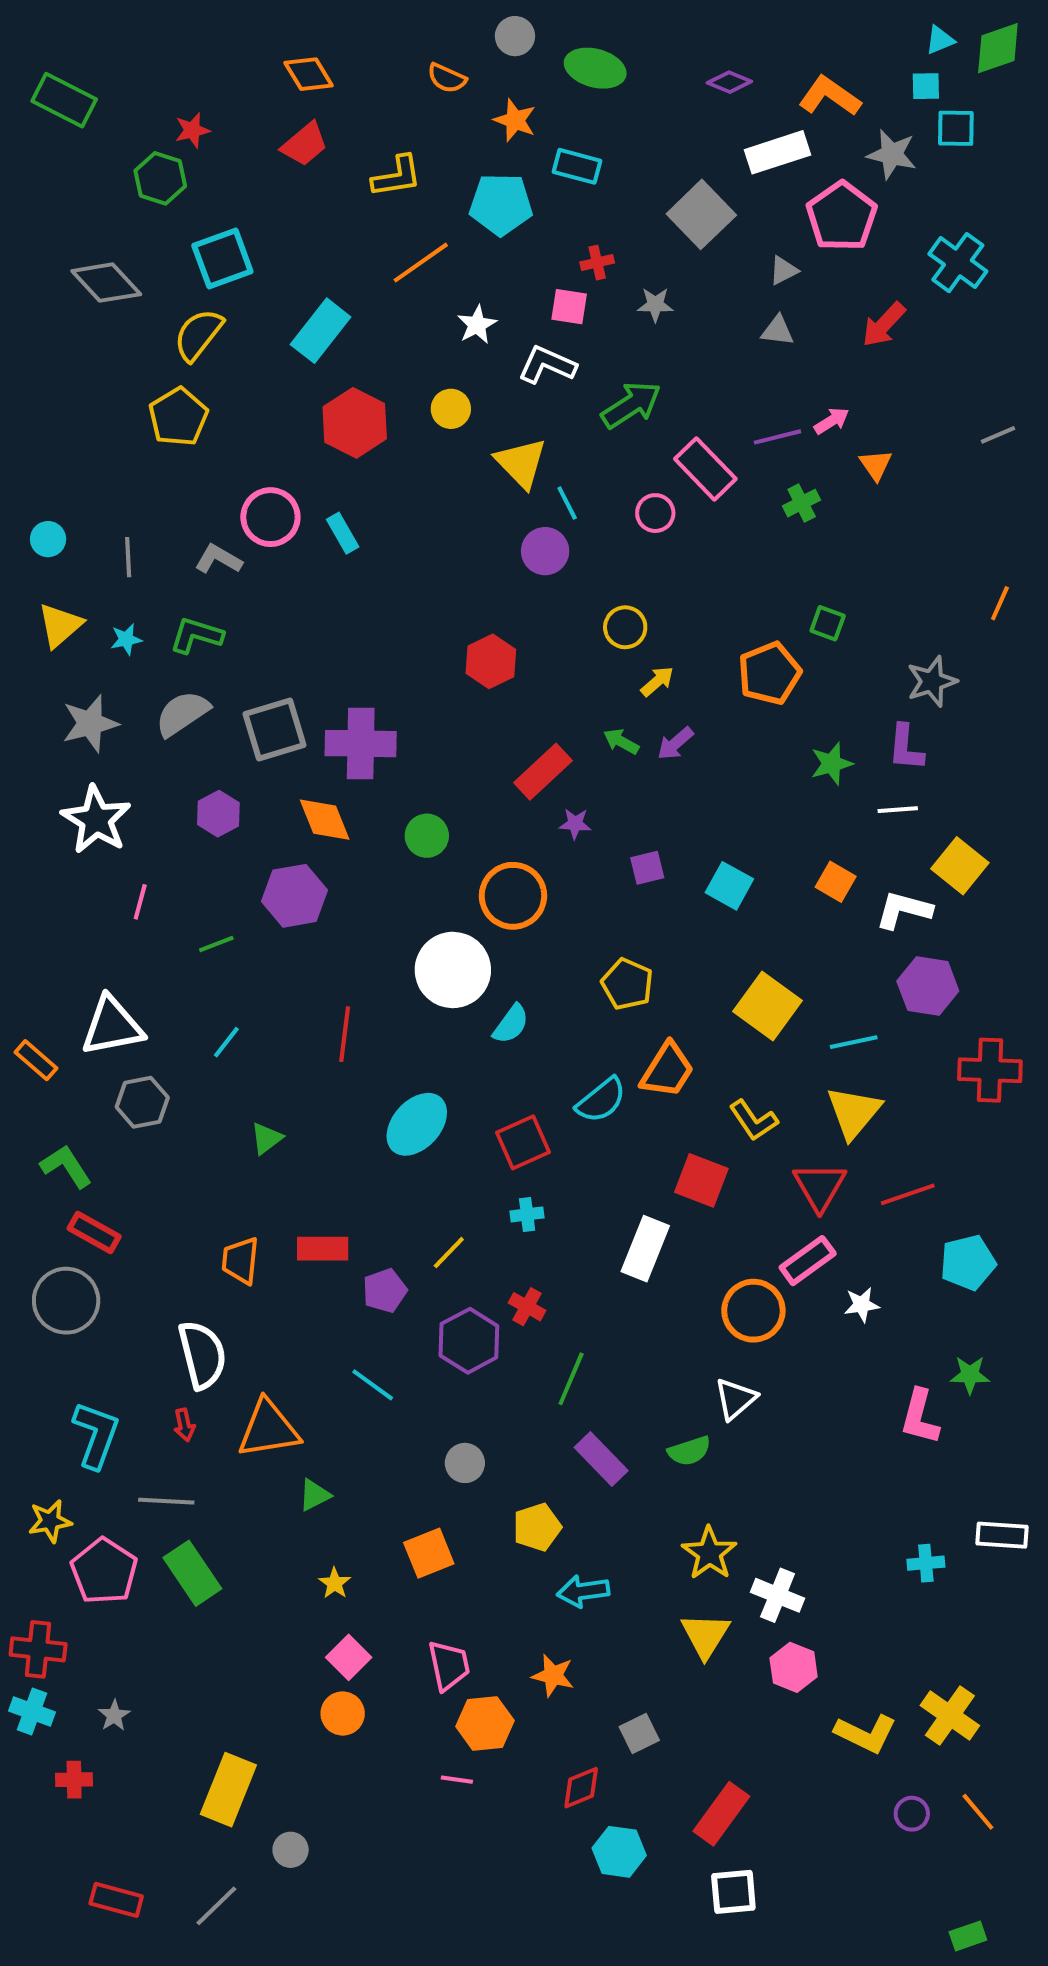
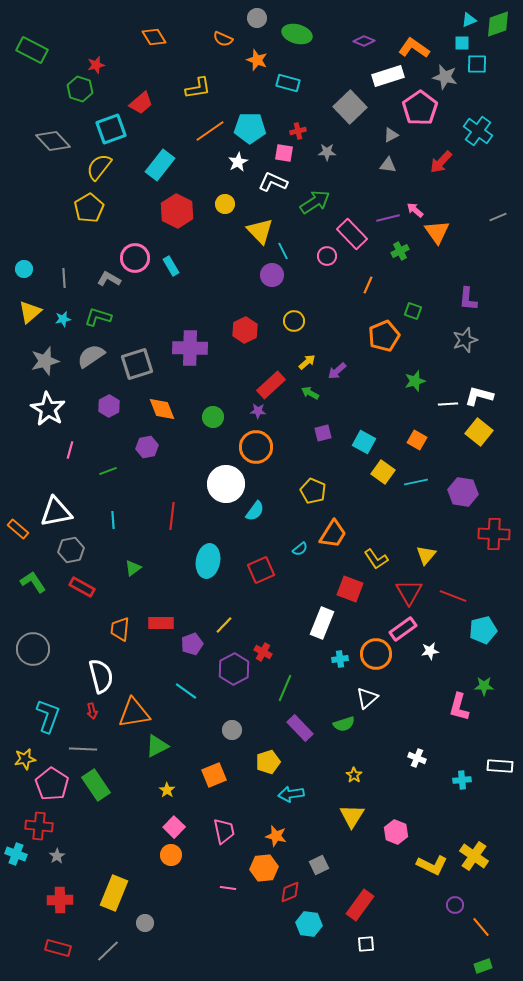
red trapezoid: (305, 144) -> (141, 103), moved
cyan pentagon: (501, 204) -> (250, 128), moved
pink arrow: (832, 421) -> (415, 210), turned -108
orange triangle: (876, 465) -> (437, 232), size x1.5
orange line: (1000, 603) -> (368, 285), moved
yellow circle: (625, 627) -> (294, 321), moved
yellow arrow: (657, 681) -> (307, 362), moved
green arrow: (621, 742) -> (310, 393), moved
purple cross: (361, 744) -> (190, 348), moved
purple L-shape: (906, 748) -> (468, 299), moved
purple star: (575, 824) -> (258, 411), moved
purple hexagon: (295, 896) -> (147, 447), size x0.7
white L-shape: (904, 910) -> (479, 396), moved
yellow square: (767, 1006) -> (383, 472), moved, size x0.7
cyan line: (226, 1042) -> (113, 520), turned -42
cyan line: (854, 1042) -> (416, 482), moved
cyan semicircle: (601, 1100) -> (300, 549), size x0.6
yellow triangle: (854, 1112) -> (426, 555), size x0.7
cyan ellipse: (417, 1124) -> (208, 561), turned -32
red line: (908, 1194) -> (453, 596), turned 40
cyan cross: (527, 1214) -> (340, 659), moved
red rectangle: (94, 1233) -> (82, 587), moved
green triangle: (315, 1495) -> (157, 746), size x1.4
yellow star: (709, 1553) -> (354, 775), size x0.6
white cross: (778, 1595) -> (417, 758), moved, size x0.7
red cross: (38, 1649) -> (39, 826), moved
orange hexagon: (485, 1724) -> (264, 868), moved
red cross: (74, 1780) -> (60, 900), moved, size x1.4
orange line: (978, 1812) -> (481, 927), moved
white square: (733, 1892) -> (366, 944), size x0.7

